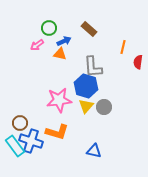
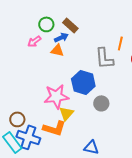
brown rectangle: (89, 29) -> (70, 25), moved
gray L-shape: (93, 67) -> (104, 58), moved
yellow triangle: (86, 106) -> (66, 113), moved

